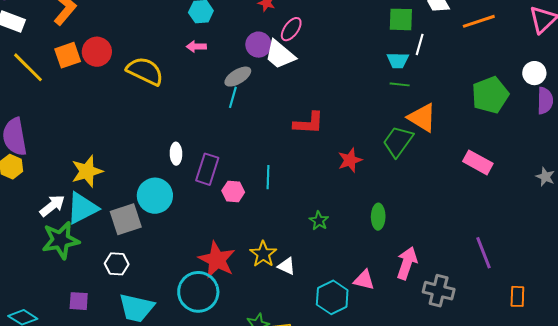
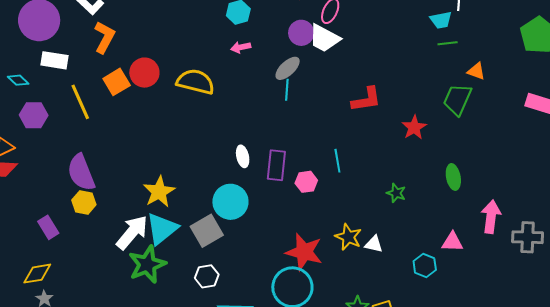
yellow line: (28, 67) -> (80, 102), turned 33
orange triangle: (422, 118) -> (476, 71), size x0.6
white arrow: (52, 206) -> (132, 232), size x1.4
cyan hexagon: (332, 297) -> (425, 265), size x0.7

